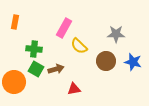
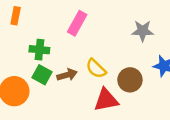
yellow semicircle: (79, 46) -> (96, 69), moved
brown circle: (106, 61) -> (130, 80), moved
red triangle: (74, 89) -> (106, 100), moved, size x1.5

